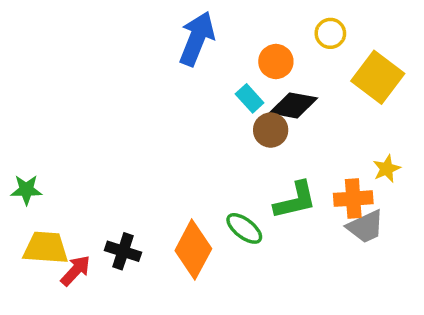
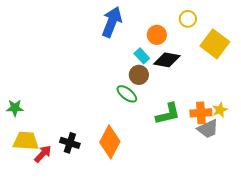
brown circle: (271, 130) -> (139, 75), moved
yellow star: (387, 169) -> (220, 110), moved
green ellipse: (244, 228) -> (127, 94), moved

